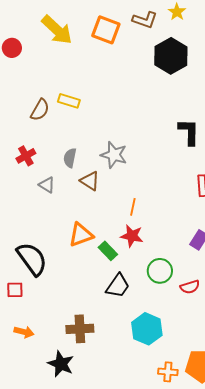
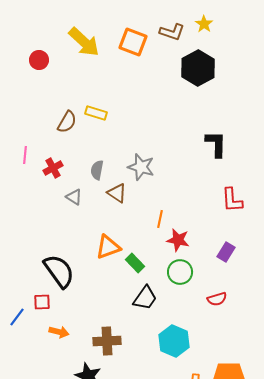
red star: (132, 236) -> (178, 240), moved
green circle: (160, 271) -> (180, 272), moved
orange arrow: (24, 332) -> (59, 332), moved

